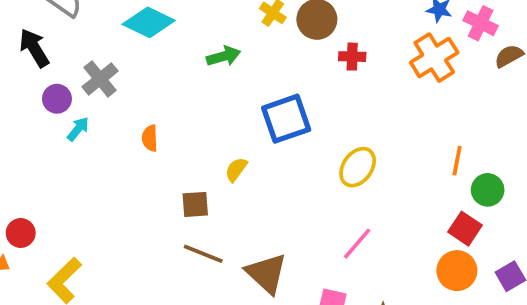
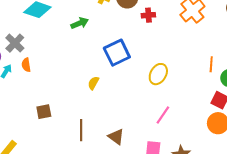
orange semicircle: (150, 138) -> (26, 65), moved
brown square: (195, 204) -> (44, 112), moved
brown line: (203, 254) -> (81, 130), turned 75
brown triangle: (266, 273) -> (116, 137), size x0.7

